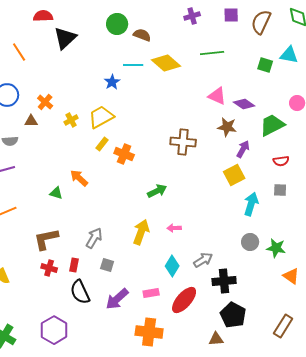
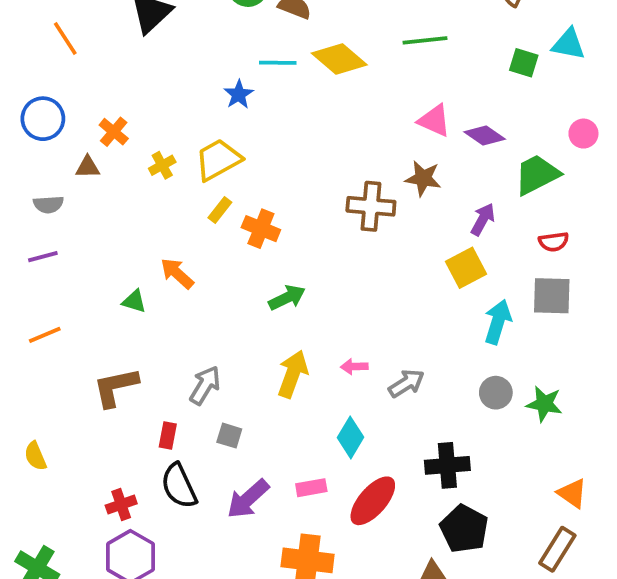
brown star: (227, 127) -> (423, 178), moved
gray square: (280, 190) -> (552, 296), size x1.6
green arrow: (157, 191) -> (287, 298), moved
gray arrow: (203, 260) -> (406, 383), moved
red cross: (49, 268) -> (121, 505), moved, turned -35
orange triangle: (291, 276) -> (572, 493), moved

